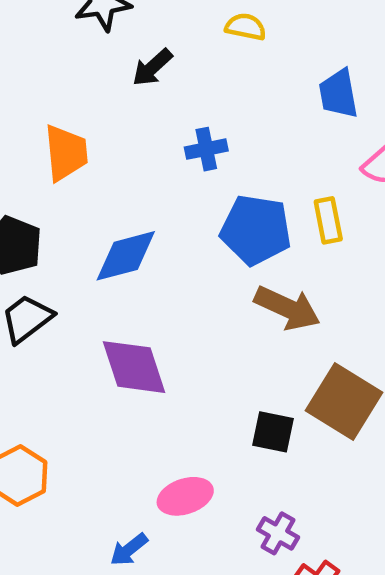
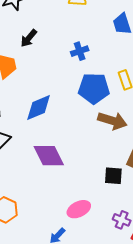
black arrow: (152, 67) -> (29, 38), moved
blue cross: (206, 149) -> (80, 51), moved

